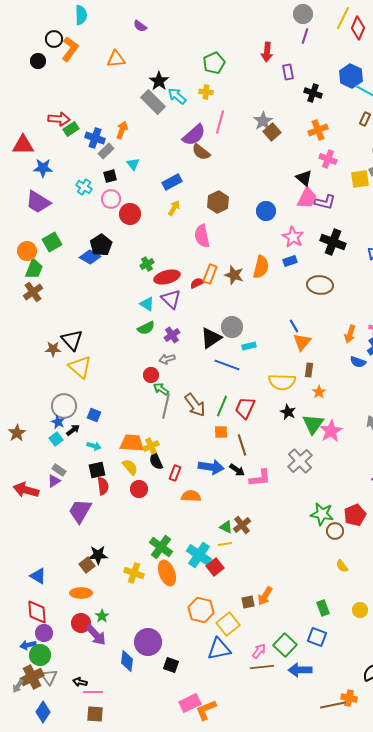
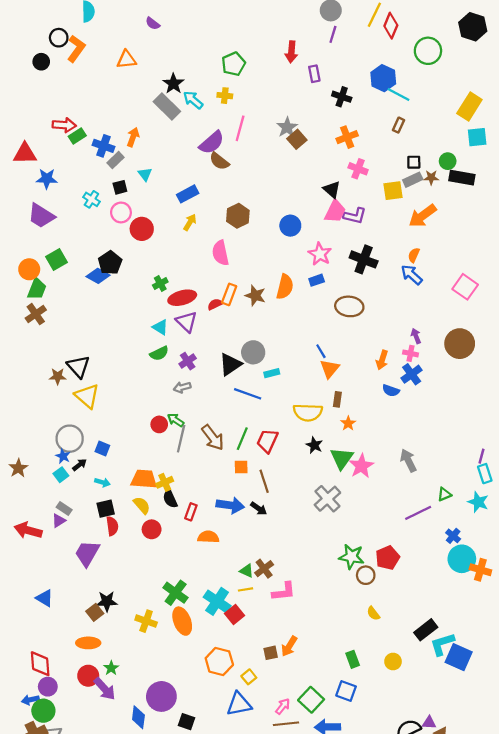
red circle: (151, 375) -> (159, 424), moved
pink L-shape: (260, 478) -> (284, 592), moved
blue triangle: (38, 576) -> (45, 598), moved
yellow square: (228, 624) -> (249, 677), size x0.6

